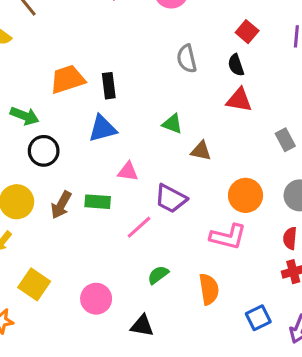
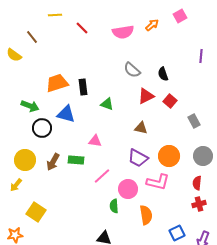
red square: (247, 32) -> (170, 101), moved
gray semicircle: (187, 59) -> (132, 70), turned -36
red triangle: (239, 100) -> (146, 96), moved, turned -36
green triangle: (172, 124) -> (107, 104), moved
blue triangle: (102, 129) -> (66, 114), moved, turned 30
purple trapezoid: (171, 199) -> (138, 158), moved
green semicircle: (158, 275) -> (114, 206), turned -56
pink circle: (96, 299) -> (128, 189), moved

